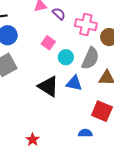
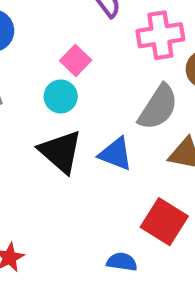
pink cross: (86, 25) -> (160, 35), turned -30
cyan circle: (66, 57) -> (61, 96), moved

